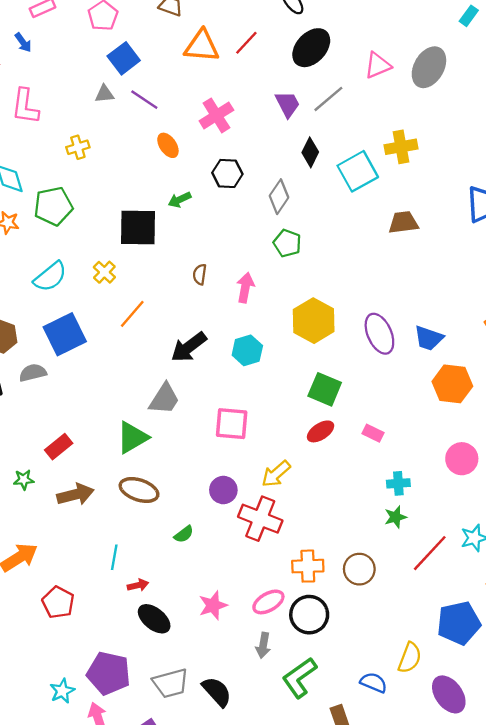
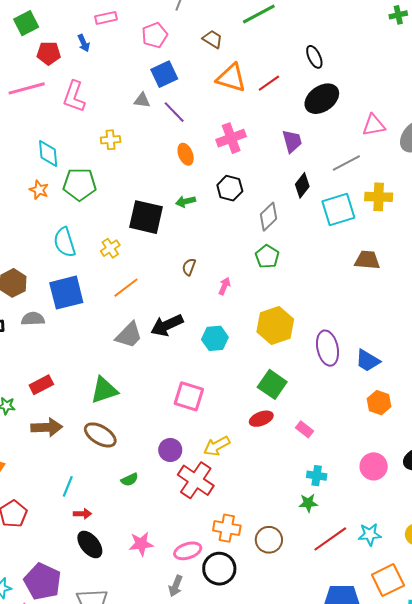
gray line: (328, 99) -> (346, 163), moved
cyan semicircle: (50, 277) -> (65, 242), turned 100
pink arrow: (245, 288) -> (224, 286), size x0.7
orange hexagon: (452, 384) -> (379, 403), size x0.7
gray trapezoid: (164, 399) -> (129, 335), moved

